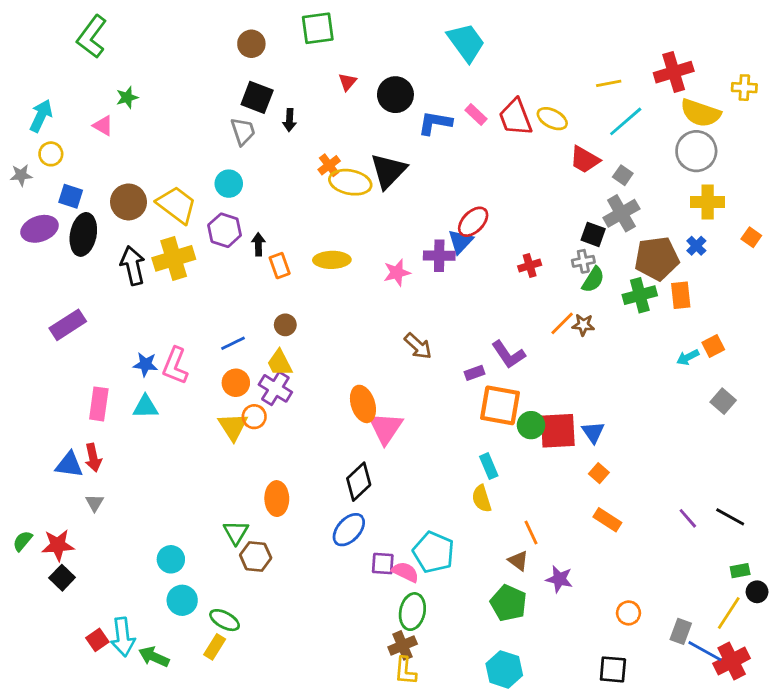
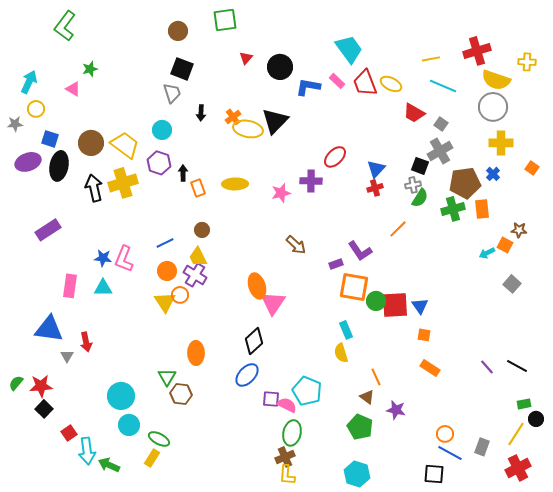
cyan trapezoid: (466, 42) -> (349, 49), moved
black arrow: (290, 120) -> (201, 113), moved
cyan line: (626, 121) -> (443, 86), turned 64
blue triangle: (460, 242) -> (376, 169), moved
brown star: (583, 325) -> (519, 230), moved
orange square: (713, 346) -> (505, 245), turned -35
red arrow: (93, 458) -> (86, 342), moved
blue triangle: (69, 465) -> (49, 329), size x1.4
orange square: (599, 473) -> (424, 335), turned -32
cyan circle: (171, 559) -> (121, 396), size x1.4
red square: (97, 640) -> (69, 433), moved
blue line: (705, 651) -> (450, 453), moved

